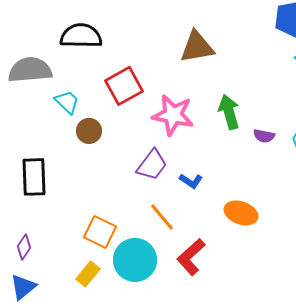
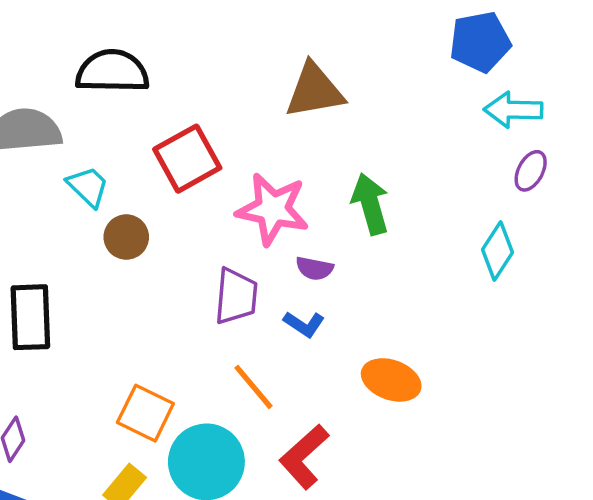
purple semicircle: (264, 136) -> (314, 268), moved
purple trapezoid: (152, 165) -> (236, 296), turned -32

